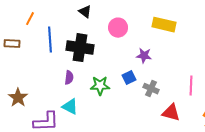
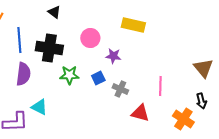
pink circle: (118, 28) -> (90, 38), moved
purple semicircle: (69, 78) -> (23, 74), moved, size x1.6
green star: (100, 86) -> (69, 75), moved

